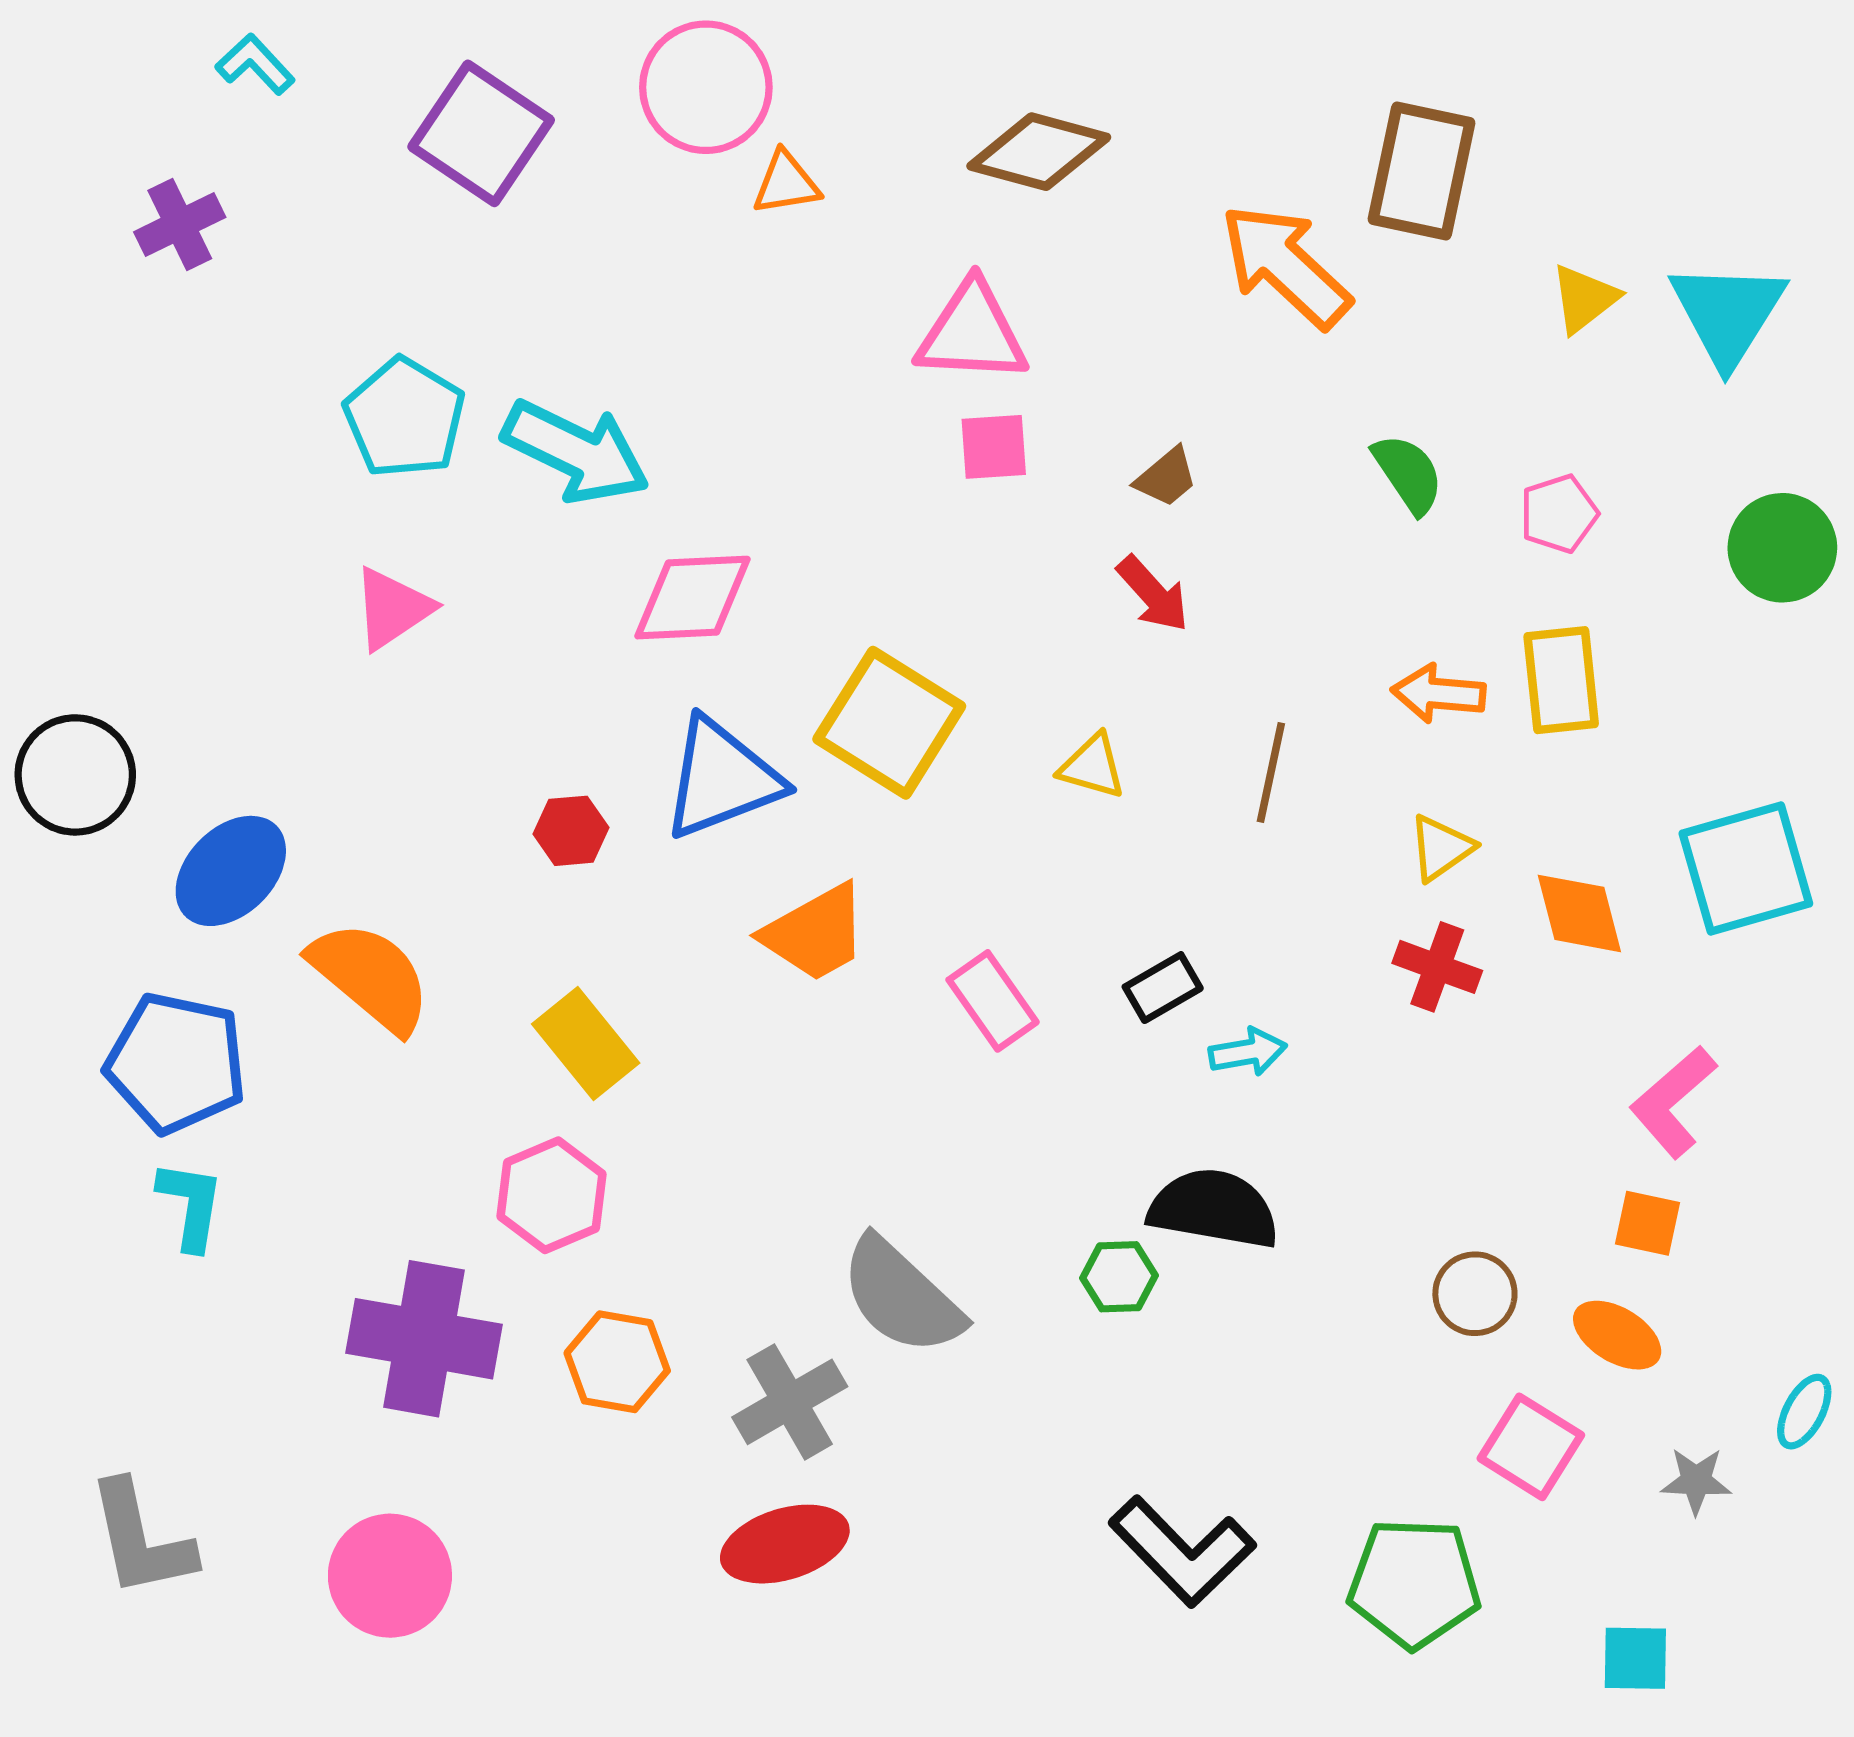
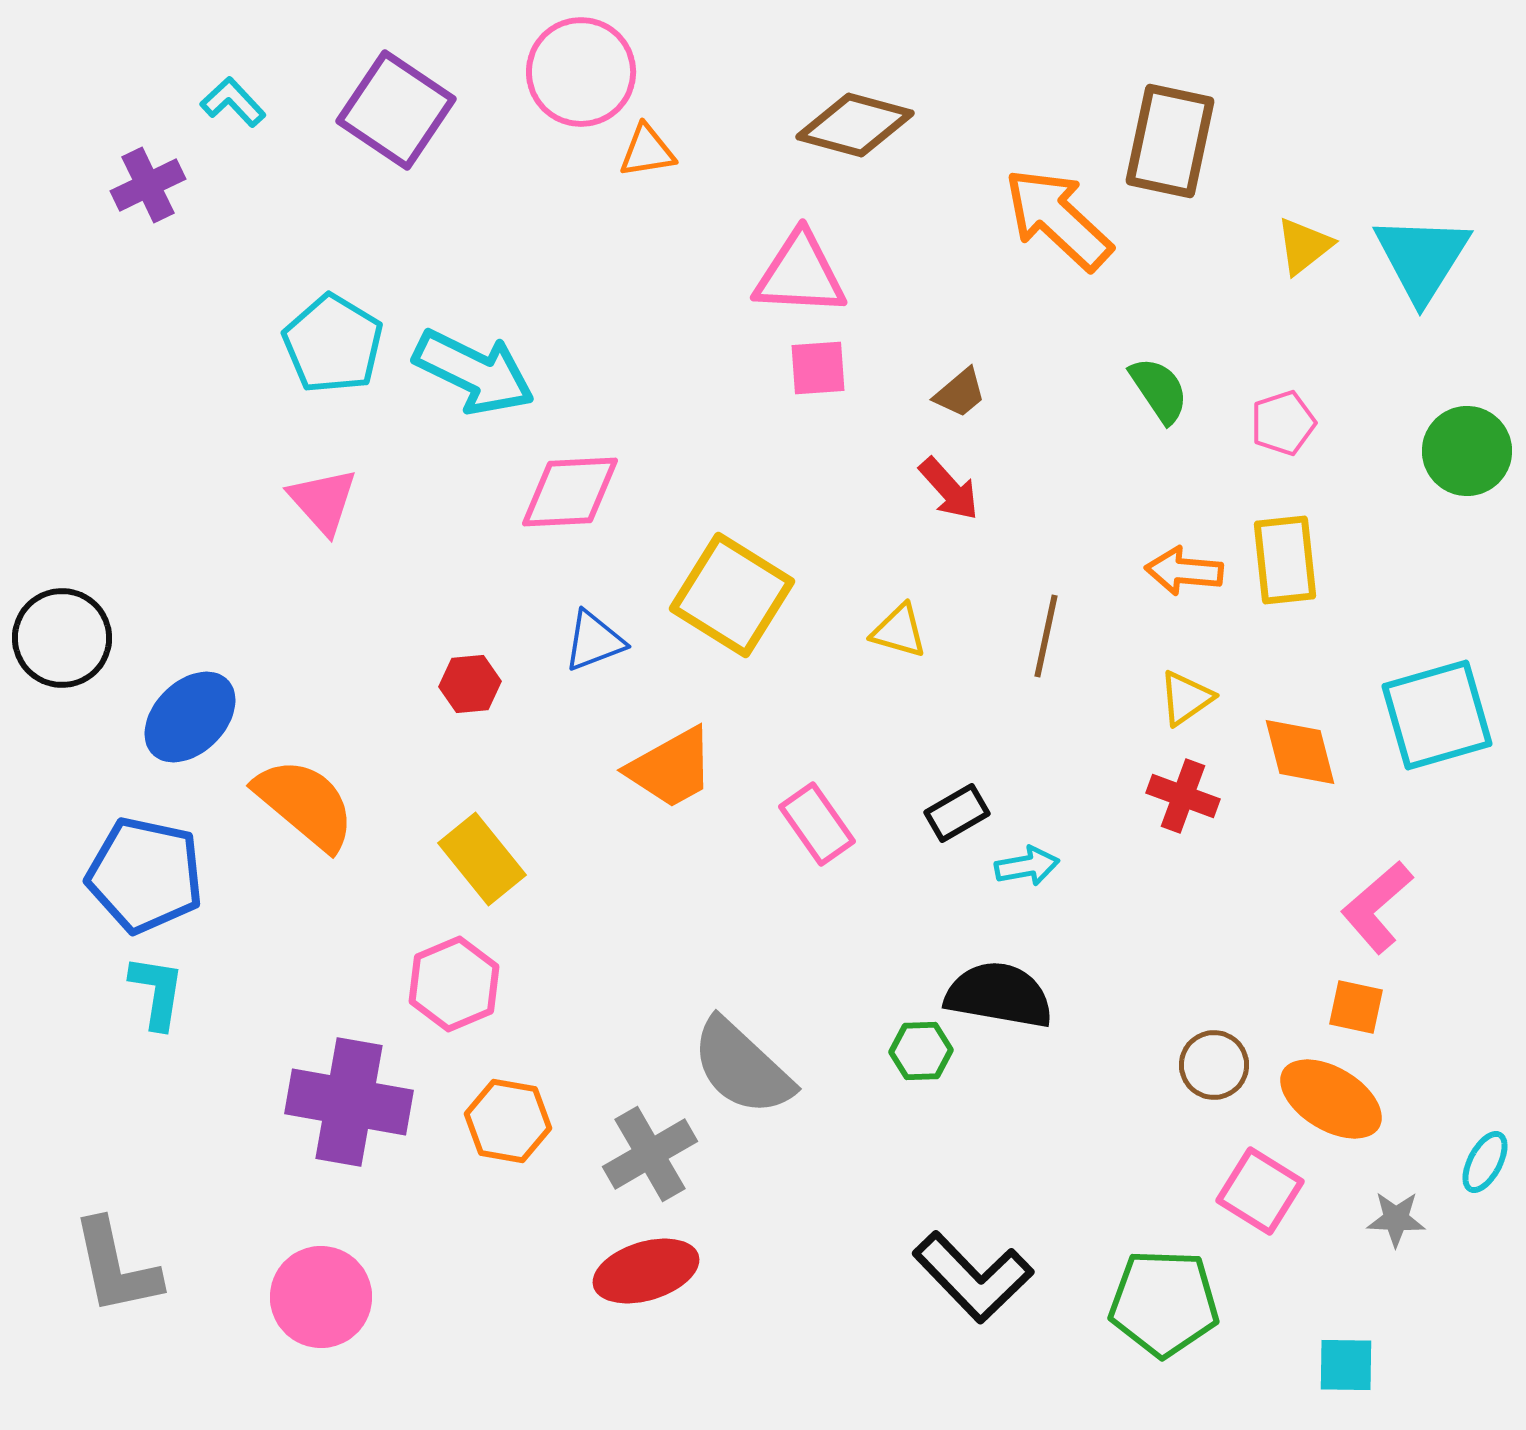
cyan L-shape: (255, 64) -> (233, 102), moved
pink triangle: (392, 608) -> (323, 501), turned -38
blue triangle: (722, 779) -> (594, 641), size x0.6
orange ellipse: (1617, 1335) -> (1331, 1099), size x1.4

